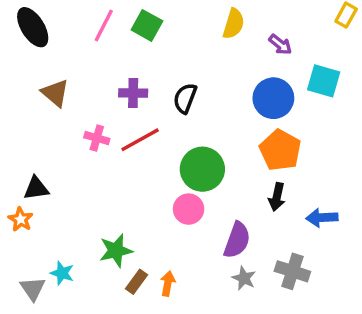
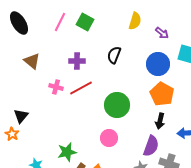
black semicircle: (185, 98) -> (114, 55), moved
black triangle: (36, 188) -> (21, 116), turned -42
pink circle: (189, 209) -> (109, 138), moved
purple semicircle: (237, 240) -> (151, 146), moved

